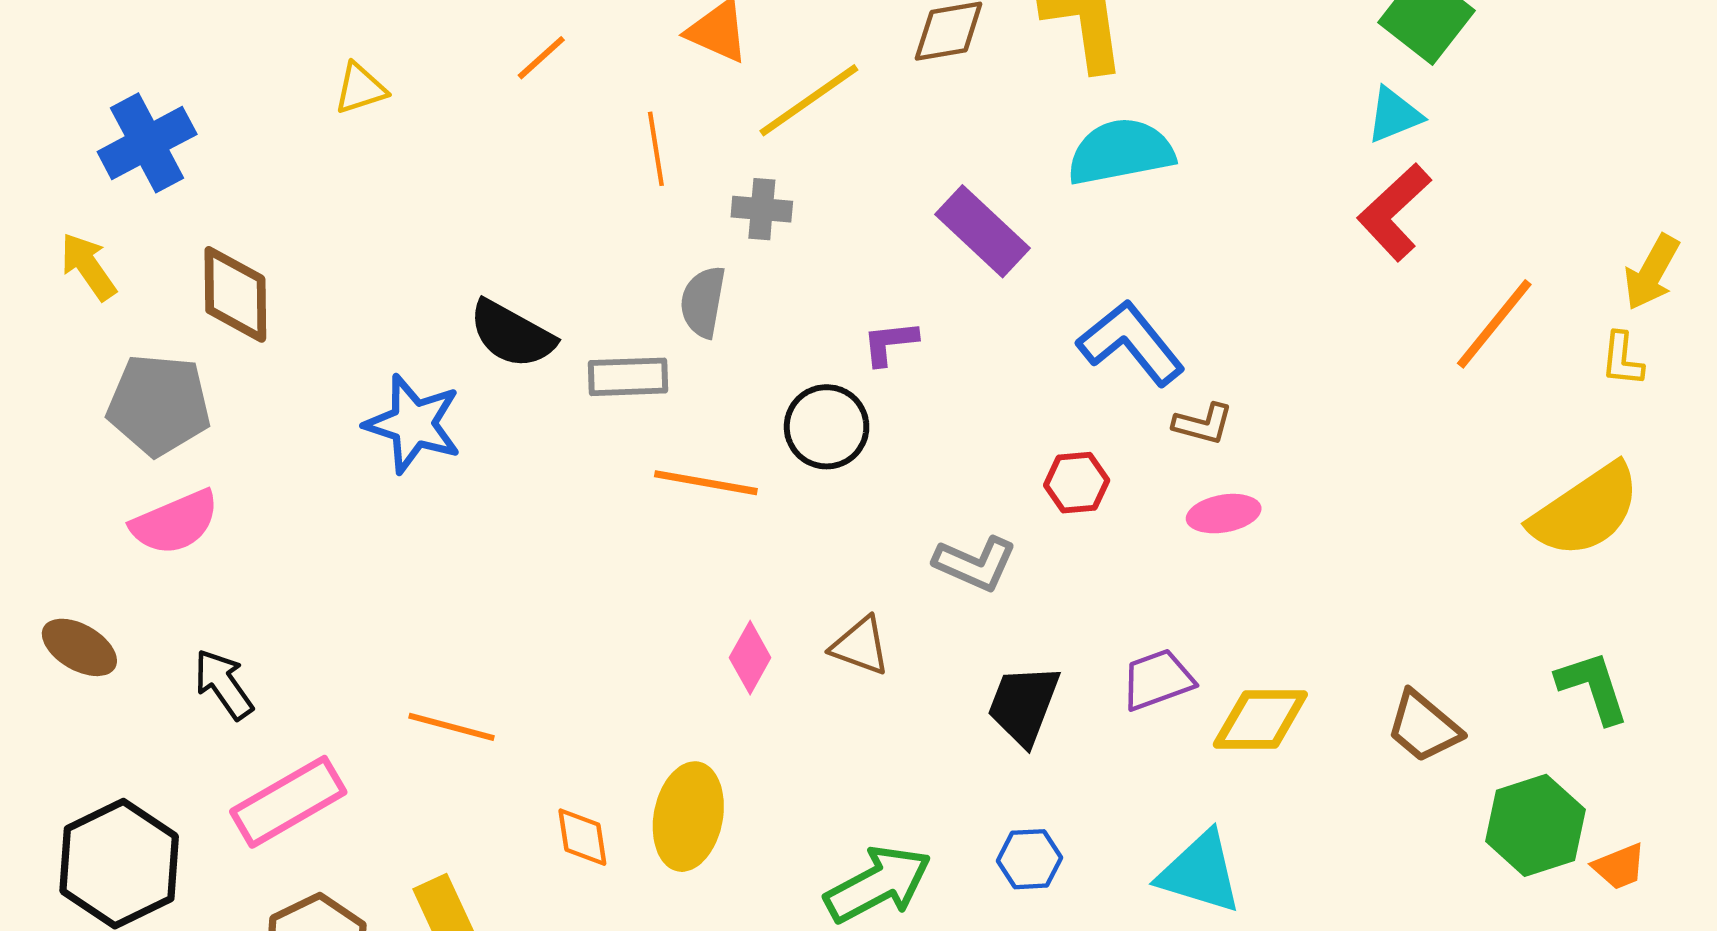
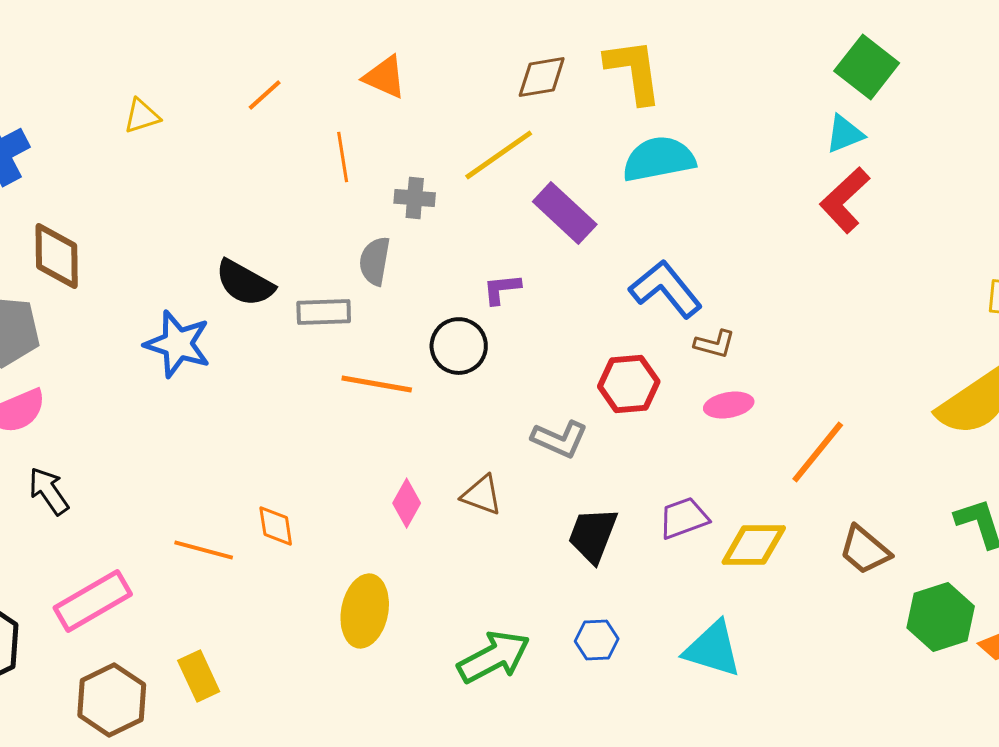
yellow line: (809, 100) -> (499, 155), moved
orange line: (1494, 324) -> (818, 452), moved
red hexagon: (1077, 483) -> (629, 384), size x1.4
black arrow: (224, 684) -> (49, 491), moved
orange diamond: (582, 837) -> (276, 526), moved

